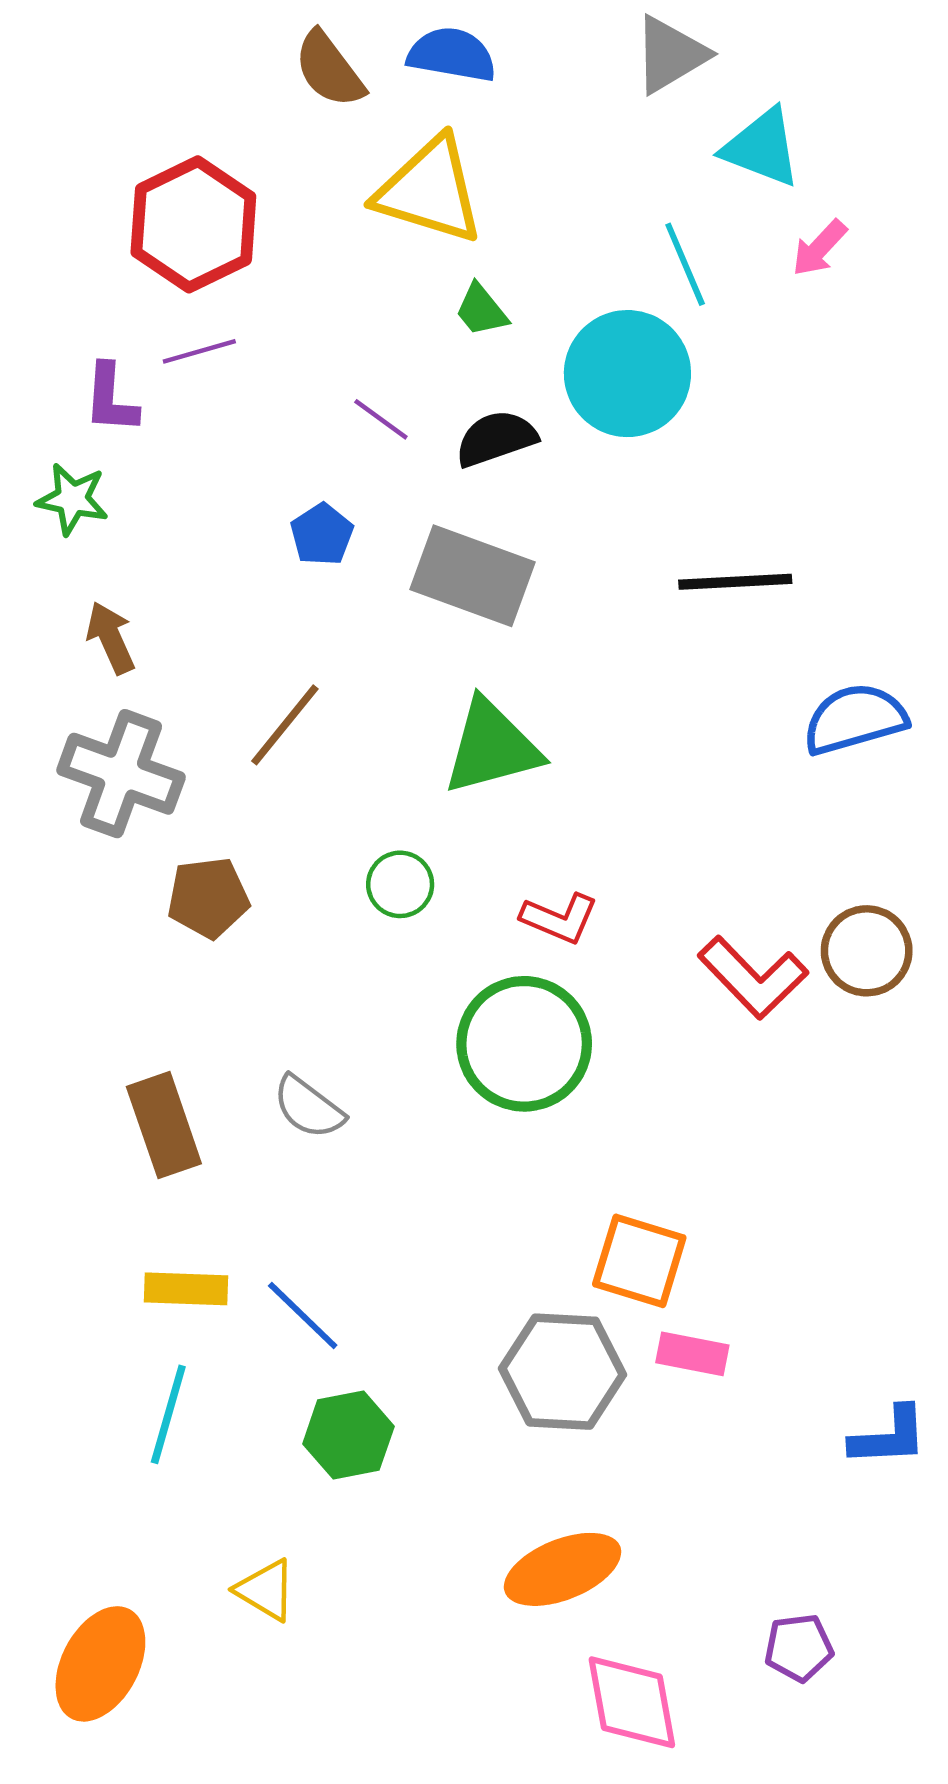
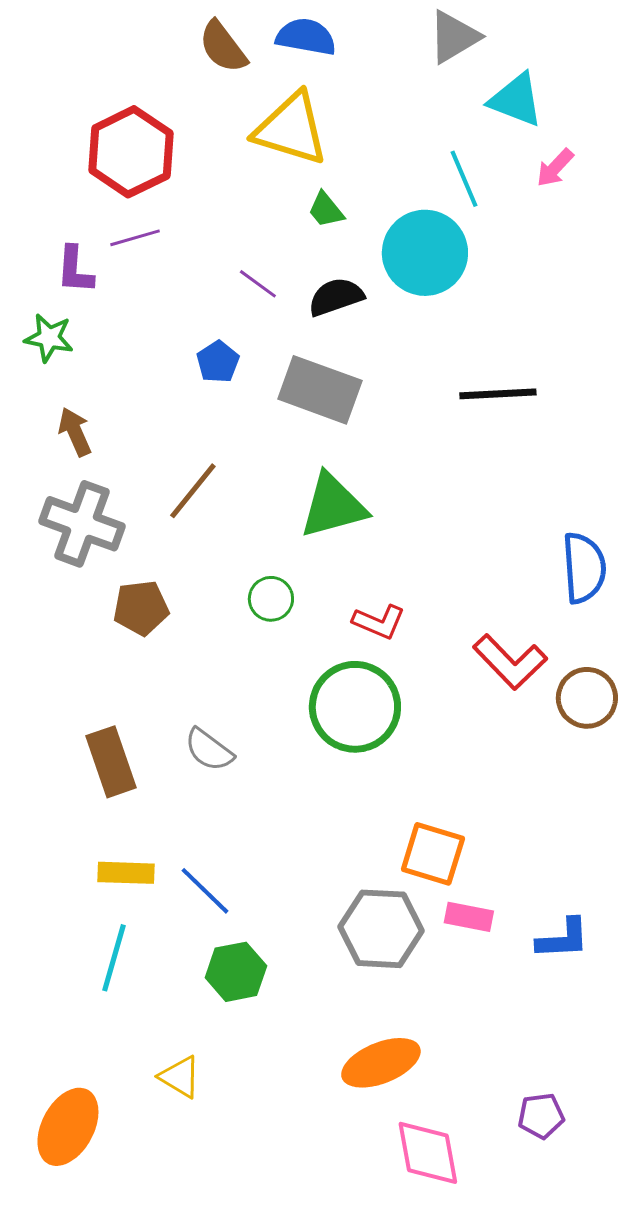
blue semicircle: (855, 719) -> (584, 568), moved, turned 102
brown circle: (867, 951) -> (587, 698), moved
blue L-shape: (889, 1437) -> (563, 939), moved

